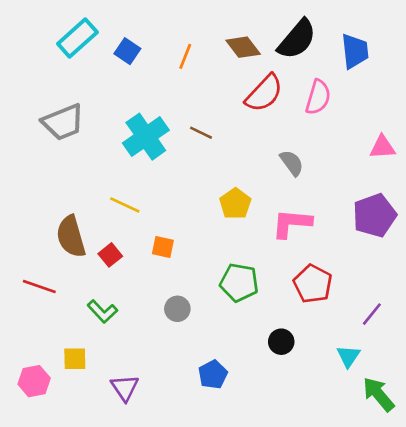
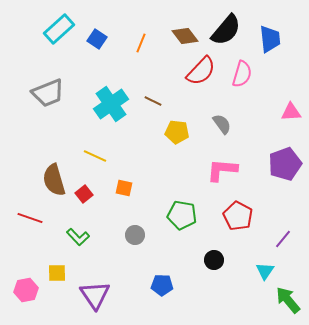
yellow pentagon: (235, 204) -> (177, 132), moved, turned -30
blue pentagon: (213, 375) -> (162, 285), turned 30
purple triangle: (125, 388) -> (95, 295), size x1.4

